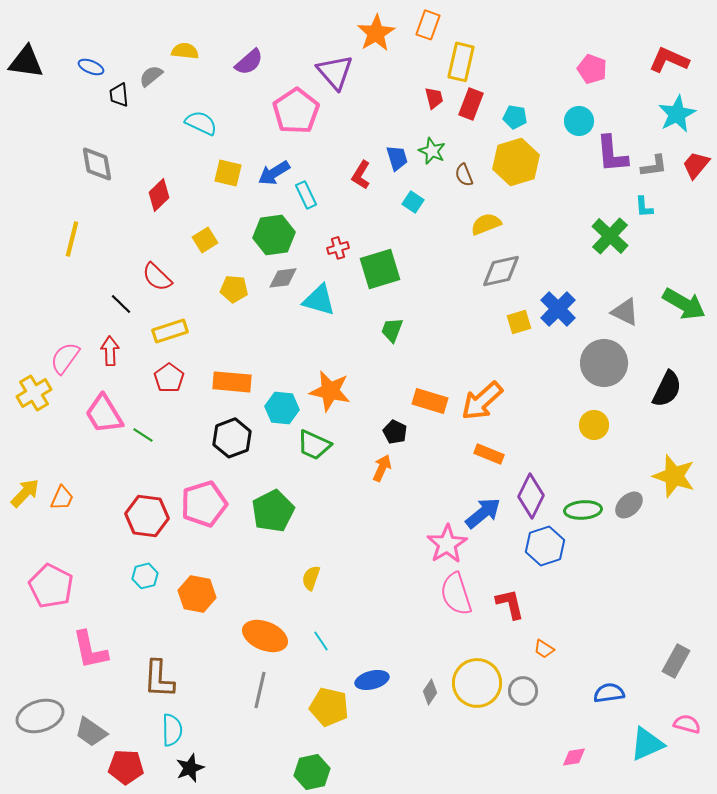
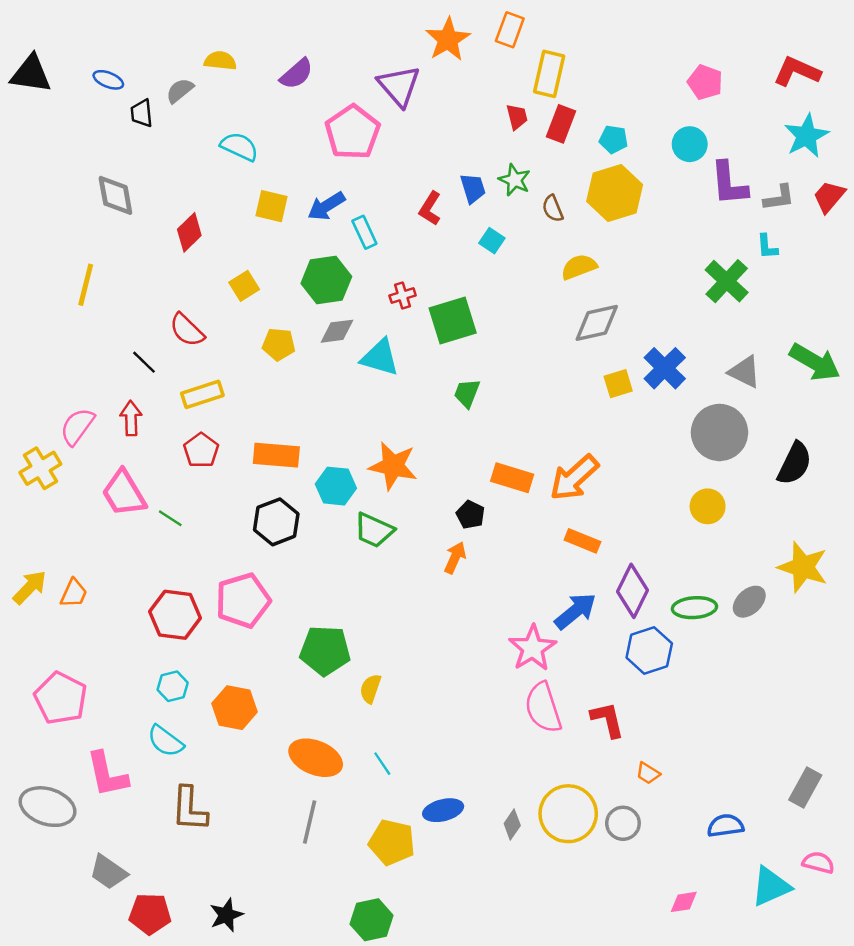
green pentagon: (273, 511) -> (325, 651), moved, turned 30
gray ellipse: (40, 716) -> (48, 807), moved, turned 36
cyan semicircle: (172, 730) -> (165, 741), moved, turned 128

